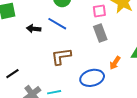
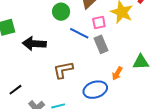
blue line: (57, 24) -> (79, 33), moved
black arrow: (34, 29) -> (34, 44), size x1.6

